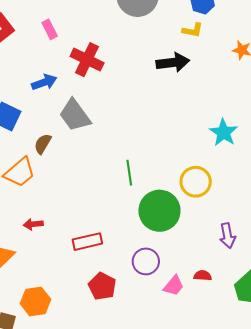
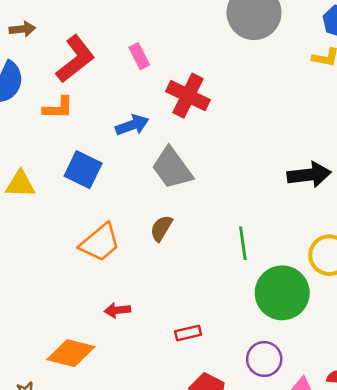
black arrow: (173, 62) -> (309, 175), moved
brown semicircle: (43, 144) -> (161, 228), moved
red rectangle: (87, 242) -> (188, 333), size x0.7

